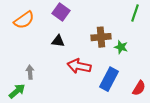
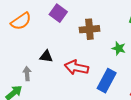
brown cross: (101, 37) -> (89, 29), moved
black triangle: (58, 41) -> (46, 56), moved

